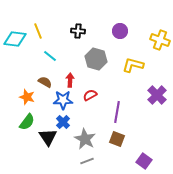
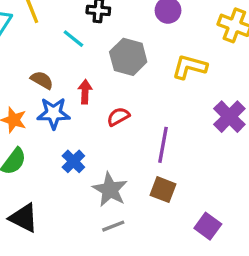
cyan line: (50, 56) -> (73, 39), moved
brown semicircle: (45, 82) -> (42, 80), moved
blue star: (63, 100) -> (54, 113), moved
black triangle: (48, 137) -> (24, 218), moved, turned -30

